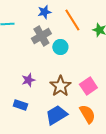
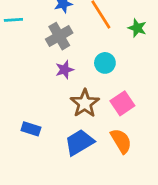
cyan circle: (60, 47) -> (105, 63), moved
purple star: (28, 80) -> (65, 70), moved

